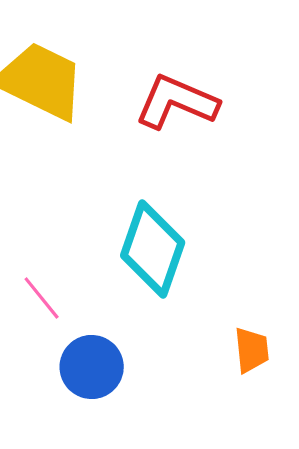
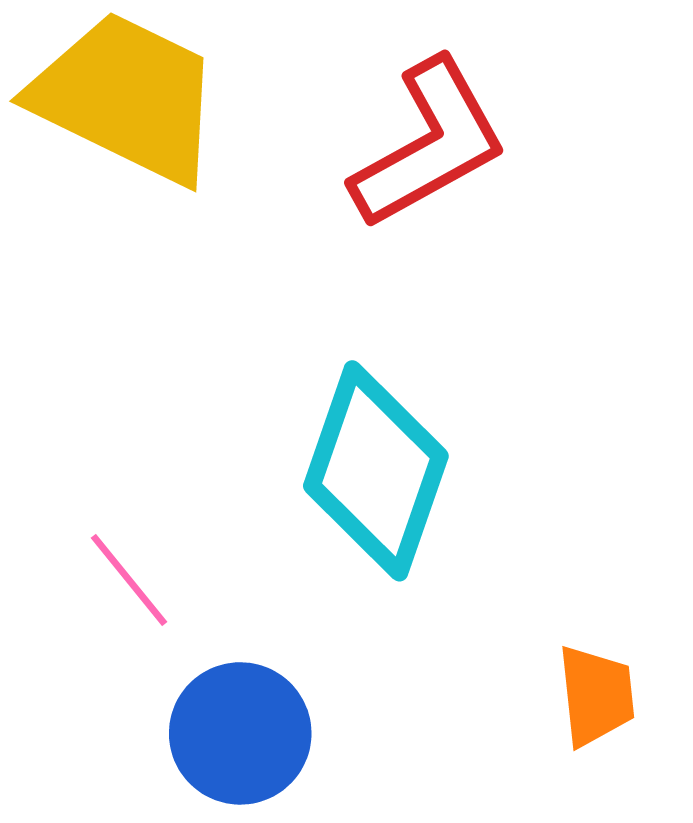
red L-shape: (177, 102) -> (429, 144), turned 128

